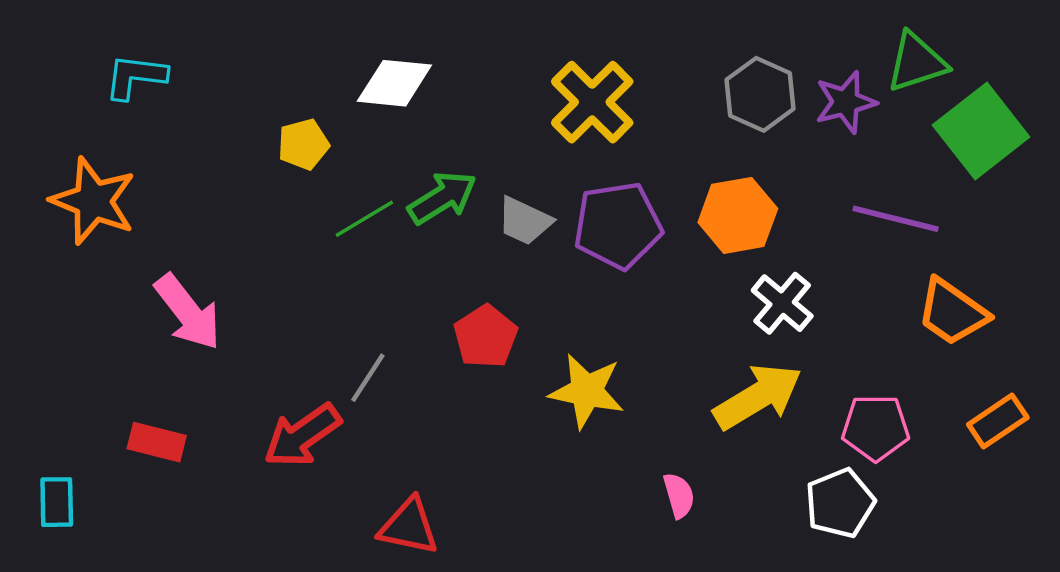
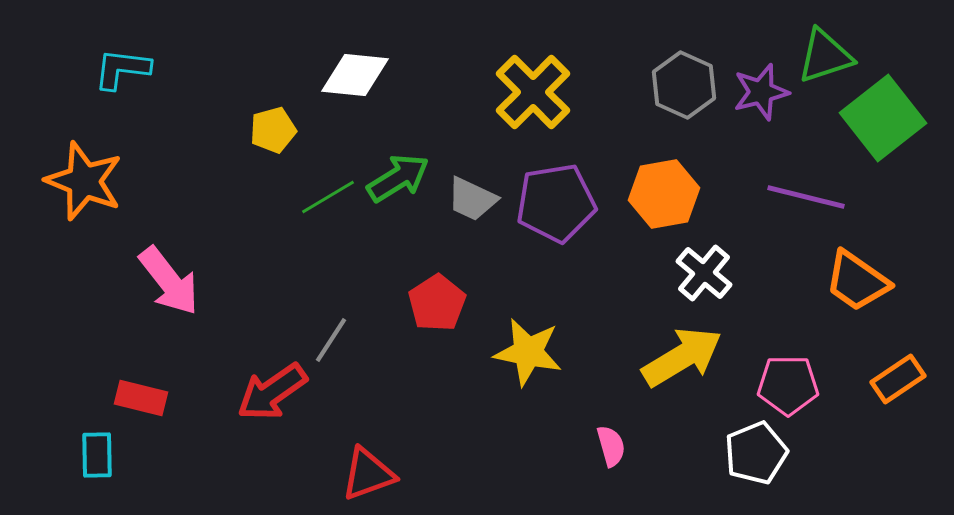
cyan rectangle: (57, 502) -> (97, 455), moved
red triangle: (409, 527) -> (368, 474), turned -32

